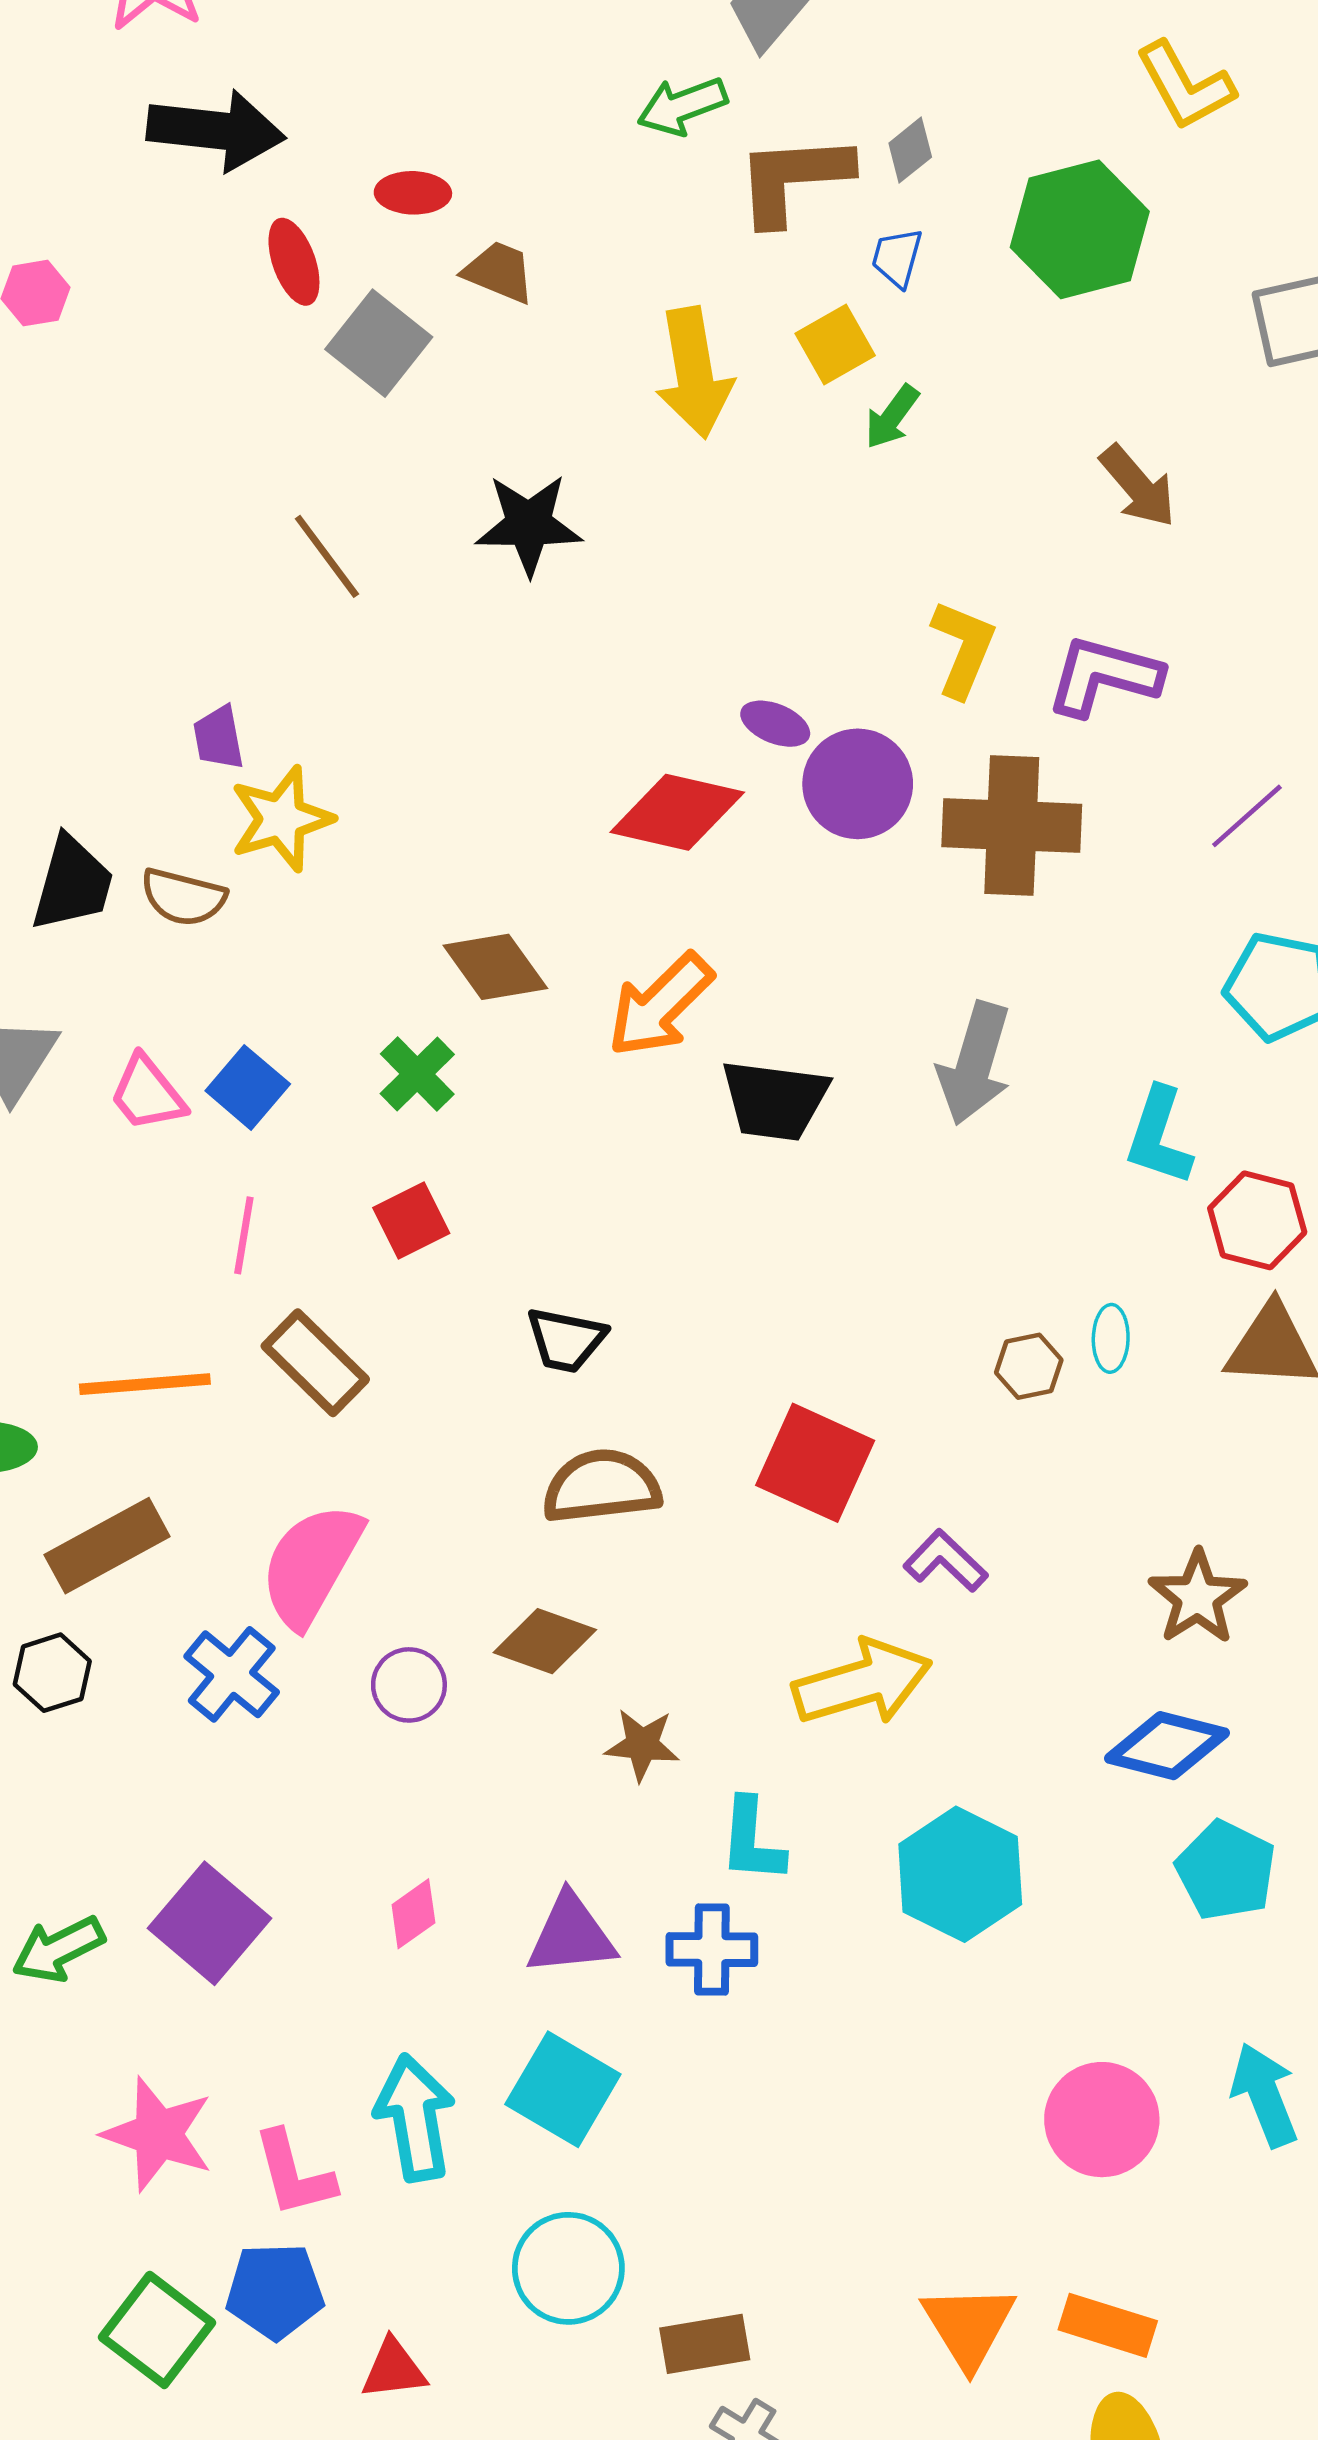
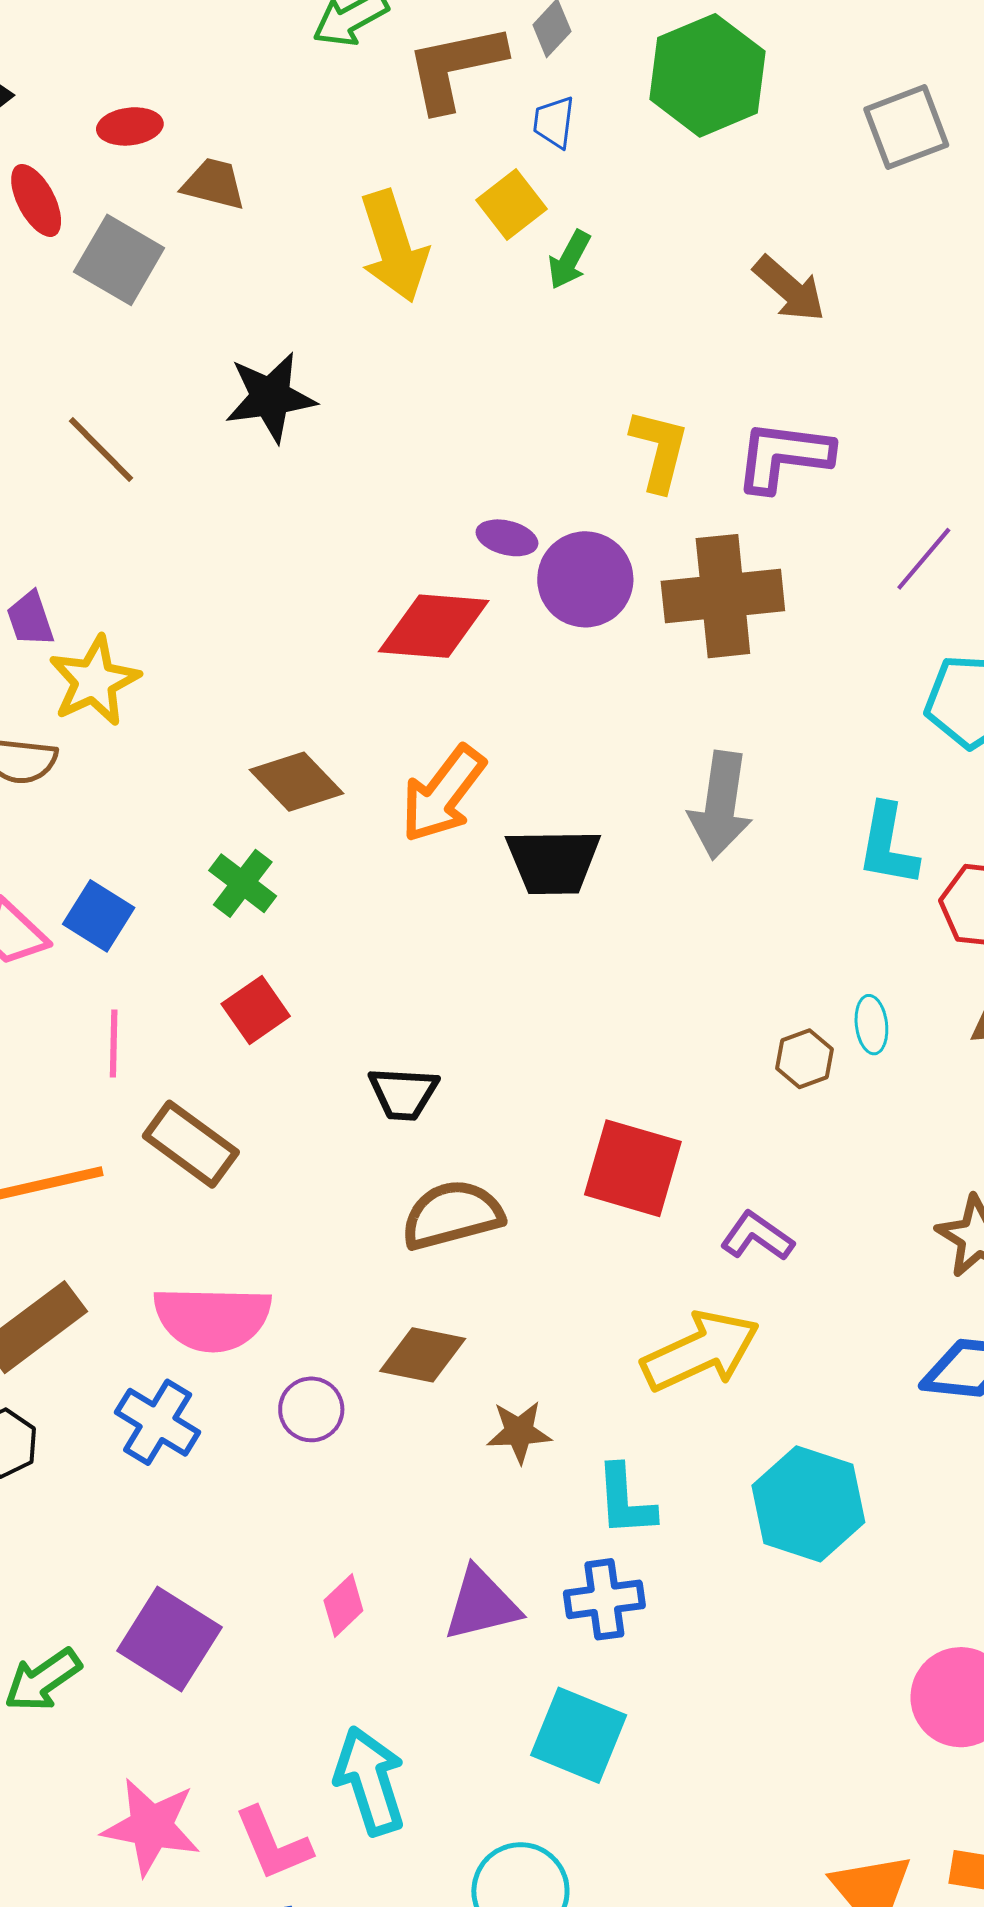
pink semicircle: (311, 1565) -> (212, 1318), turned -110
cyan square: (563, 2089) -> (579, 1735), moved

